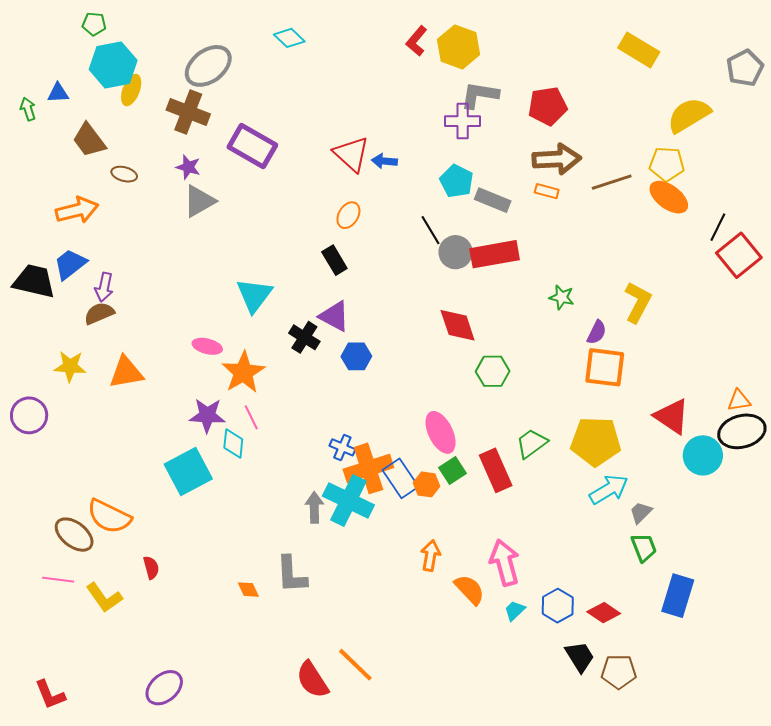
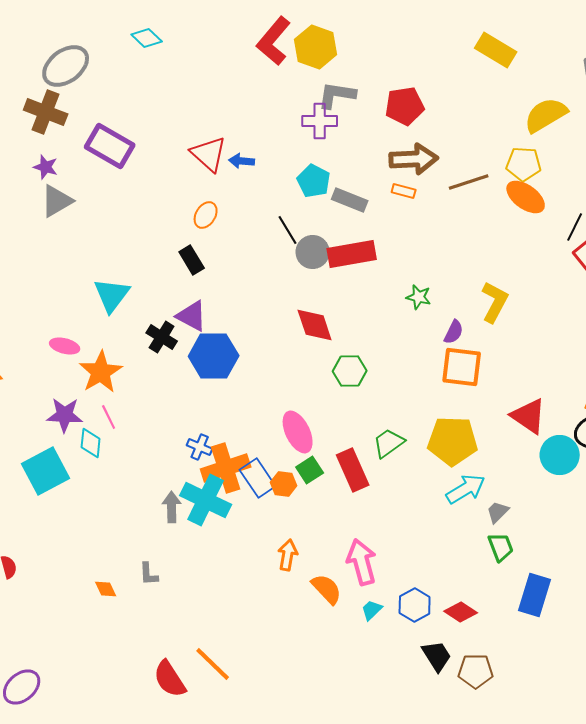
red L-shape: (416, 41) -> (274, 41), size x1.6
blue hexagon: (356, 356) -> (214, 356), size x1.6
gray L-shape: (291, 575) -> (149, 574), size x0.6

